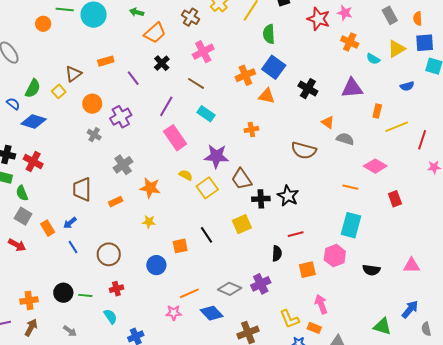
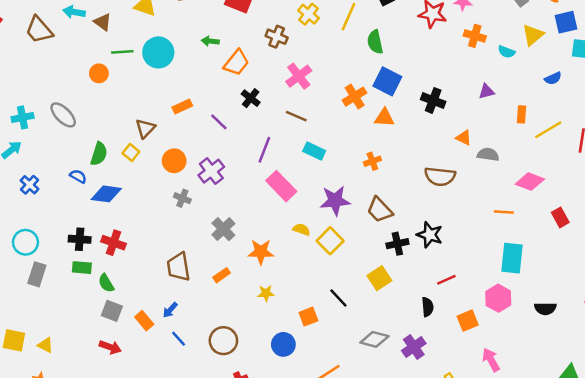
purple triangle: (352, 88) -> (487, 91), size x0.6
brown trapezoid: (242, 179) -> (380, 210), moved
gray diamond: (230, 289) -> (374, 339), moved

